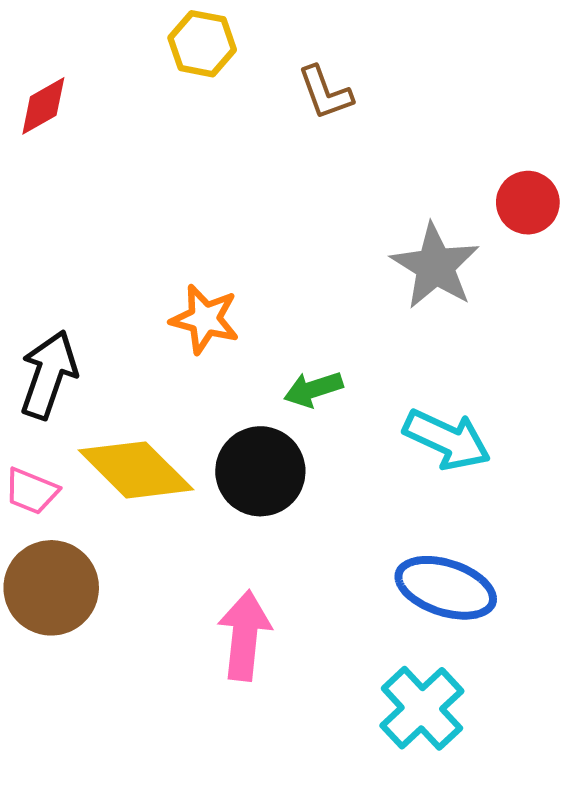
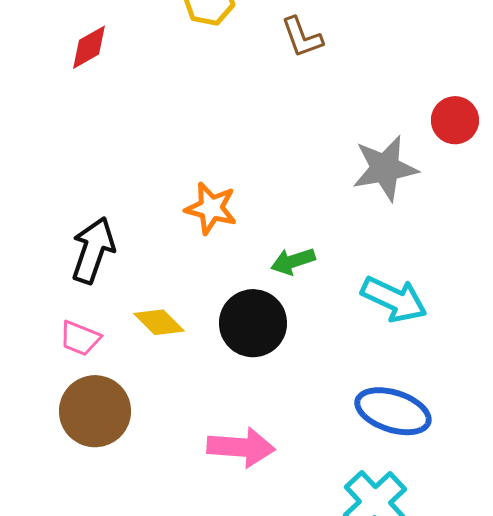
gray star: (435, 266) -> (385, 168), turned 30
yellow diamond: (136, 470) -> (159, 322), size x0.6
pink arrow: (244, 635) -> (241, 447), turned 88

